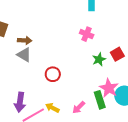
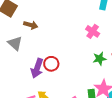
gray triangle: (24, 55) -> (15, 43), moved
purple arrow: (20, 102) -> (37, 68), moved

